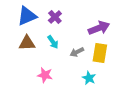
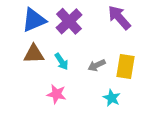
purple cross: (55, 17) -> (69, 21), size x1.5
purple arrow: (99, 28) -> (119, 18), moved, turned -110
cyan arrow: (53, 42) -> (61, 62), moved

